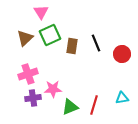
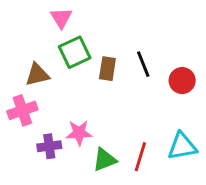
brown triangle: (25, 38) -> (37, 75), moved, turned 30
pink cross: (28, 74) -> (22, 110), moved
cyan triangle: (122, 98) -> (182, 146), size x1.5

